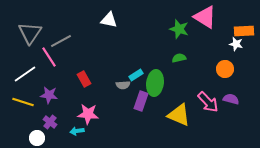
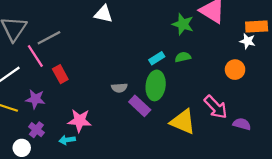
cyan rectangle: (136, 75) -> (157, 58), moved
red rectangle: (84, 79) -> (60, 74), moved
purple semicircle: (231, 99) -> (242, 124), moved
purple rectangle: (141, 101) -> (140, 106), turned -66

